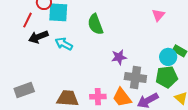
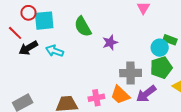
red line: (28, 20) -> (15, 33), turned -63
purple star: (119, 57) -> (110, 42), moved

